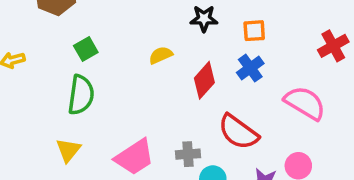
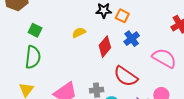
orange square: (254, 31) -> (122, 16), moved, turned 32
green square: (86, 49) -> (35, 30), turned -32

